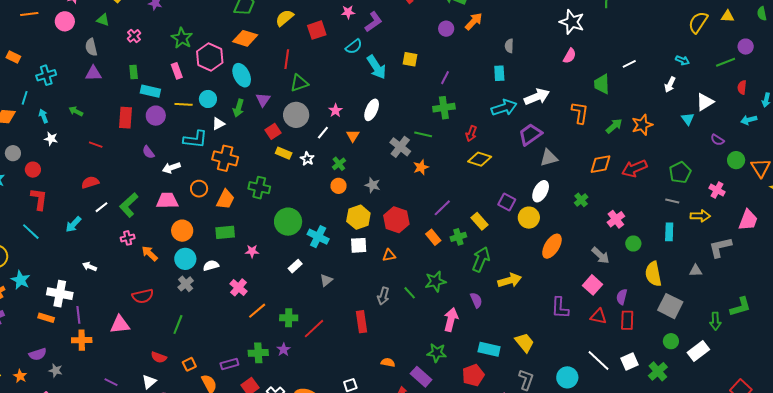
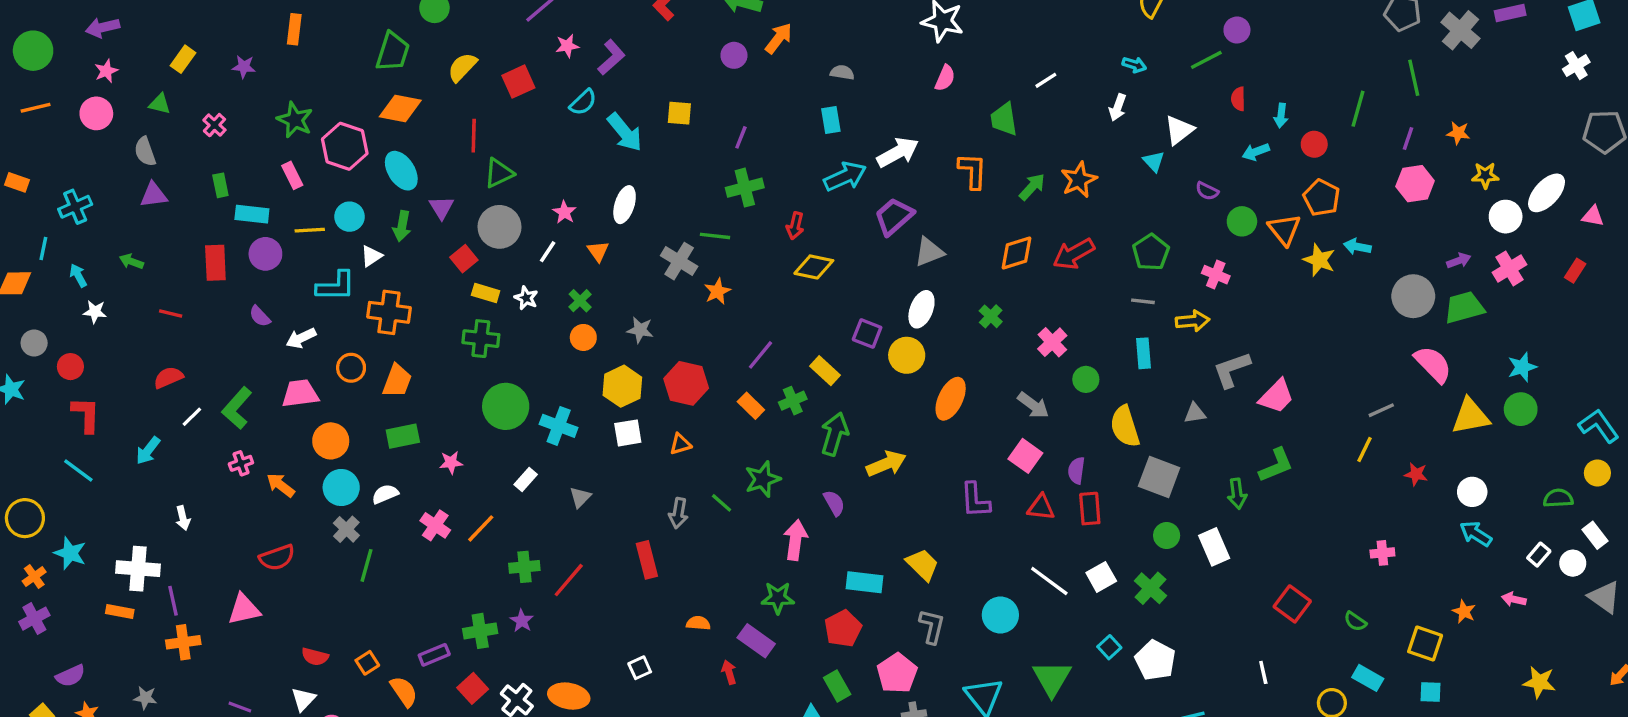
gray semicircle: (509, 46) -> (842, 72), turned 104
green cross: (259, 188) -> (481, 339), moved
pink trapezoid: (748, 220) -> (1276, 396), moved, turned 30
white arrow: (90, 267) -> (183, 518), turned -120
orange line: (257, 311) -> (481, 528), moved
green line: (178, 325) -> (366, 565), moved
white rectangle: (698, 351) -> (1214, 547), turned -70
purple semicircle: (38, 354) -> (70, 676), moved

